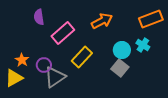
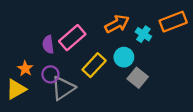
purple semicircle: (39, 17) -> (48, 45), moved
cyan cross: (143, 45) -> (143, 34), moved
cyan circle: (122, 50) -> (124, 57), moved

